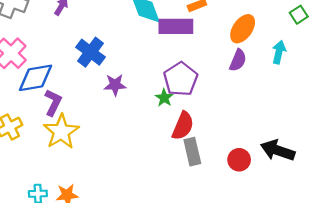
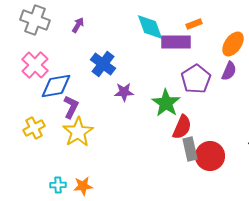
purple pentagon: (181, 79) -> (196, 79), moved
green star: (164, 98) -> (166, 103), size x1.8
red circle: (239, 160) -> (210, 156), moved, size x1.5

